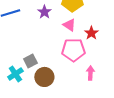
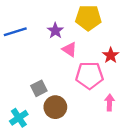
pink triangle: (69, 25) -> (69, 49), moved
cyan cross: (15, 74) -> (19, 118), moved

